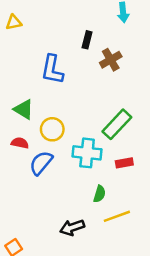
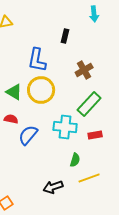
brown cross: (111, 60) -> (84, 70), moved
yellow circle: (52, 129) -> (41, 90), moved, size x1.4

